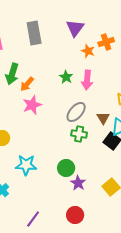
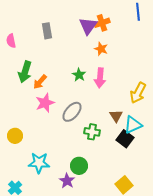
gray rectangle: (34, 33) -> (47, 31), size x0.7
orange cross: (106, 42) -> (102, 23), moved
gray ellipse: (76, 112) -> (72, 112), moved
purple star: (78, 183) -> (67, 181), moved

